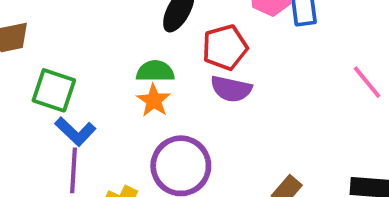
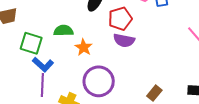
green semicircle: (155, 71) -> (63, 31), moved

